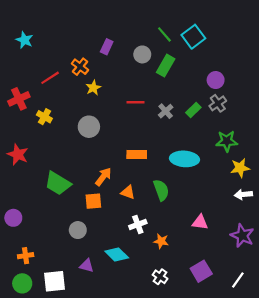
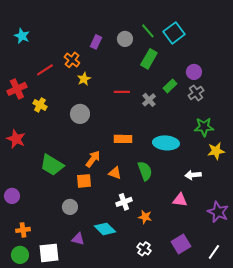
gray circle: (142, 54) -> (125, 39), moved
green rectangle: (193, 110) -> (170, 86), moved
white arrow: (243, 194) -> (193, 175), moved

